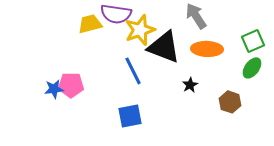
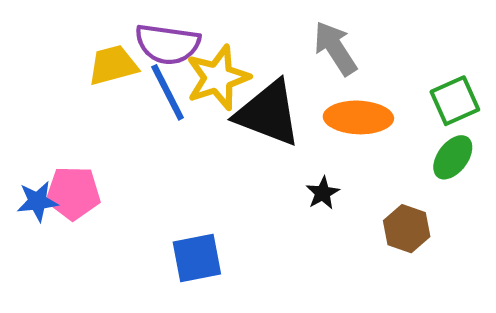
blue line: (133, 71) -> (168, 92), moved

